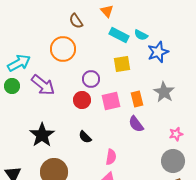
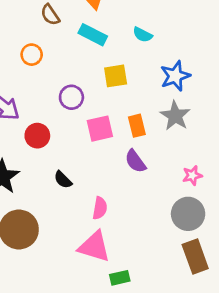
cyan rectangle: (119, 35) -> (93, 35), moved
orange circle: (63, 49) -> (32, 55), size x0.6
blue star: (158, 52) -> (175, 76), moved
red circle: (82, 100) -> (37, 136), moved

